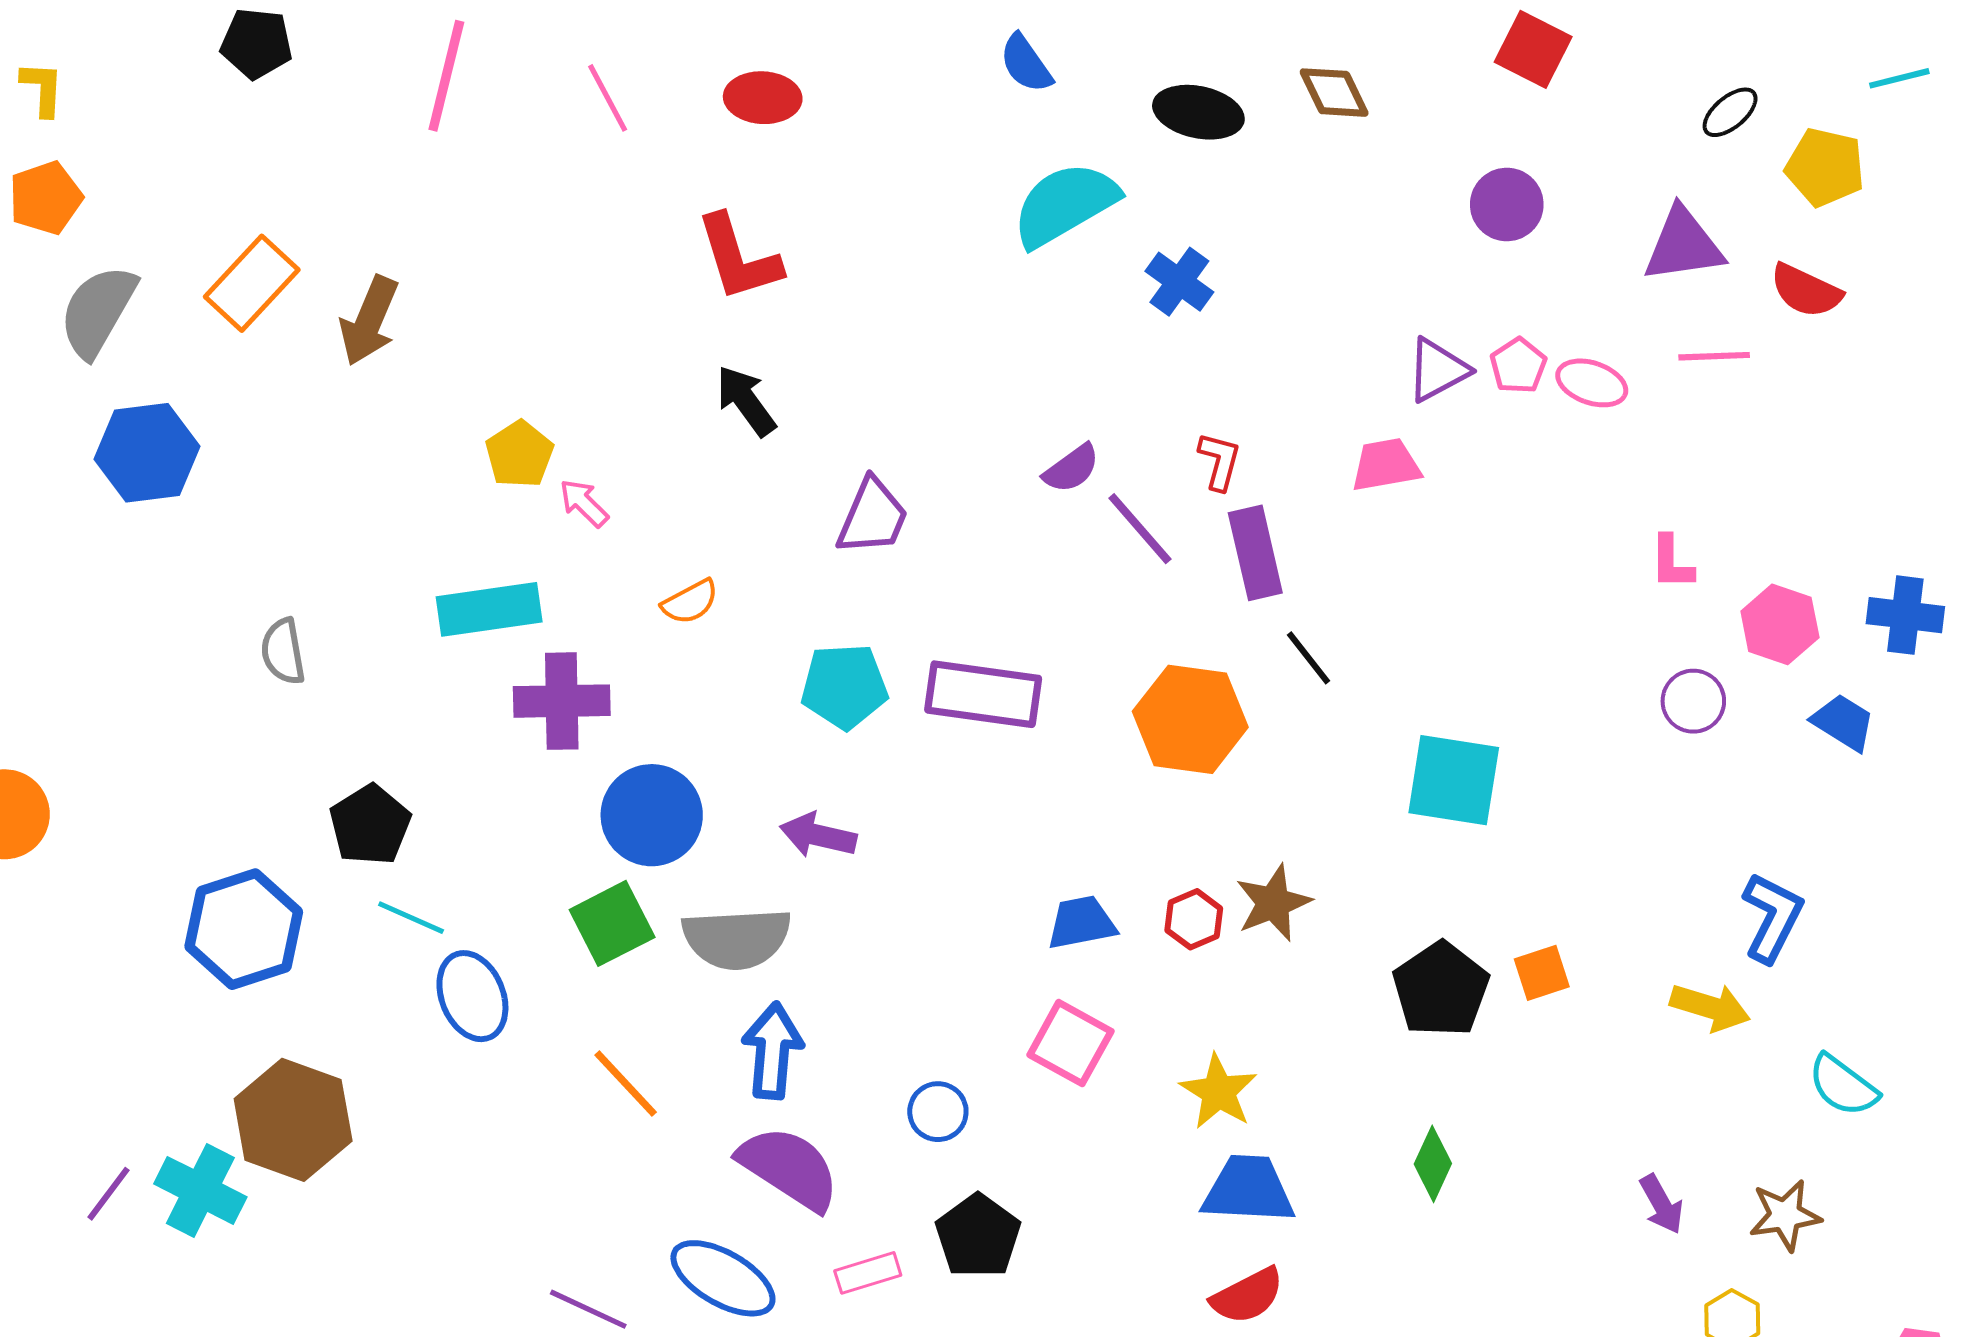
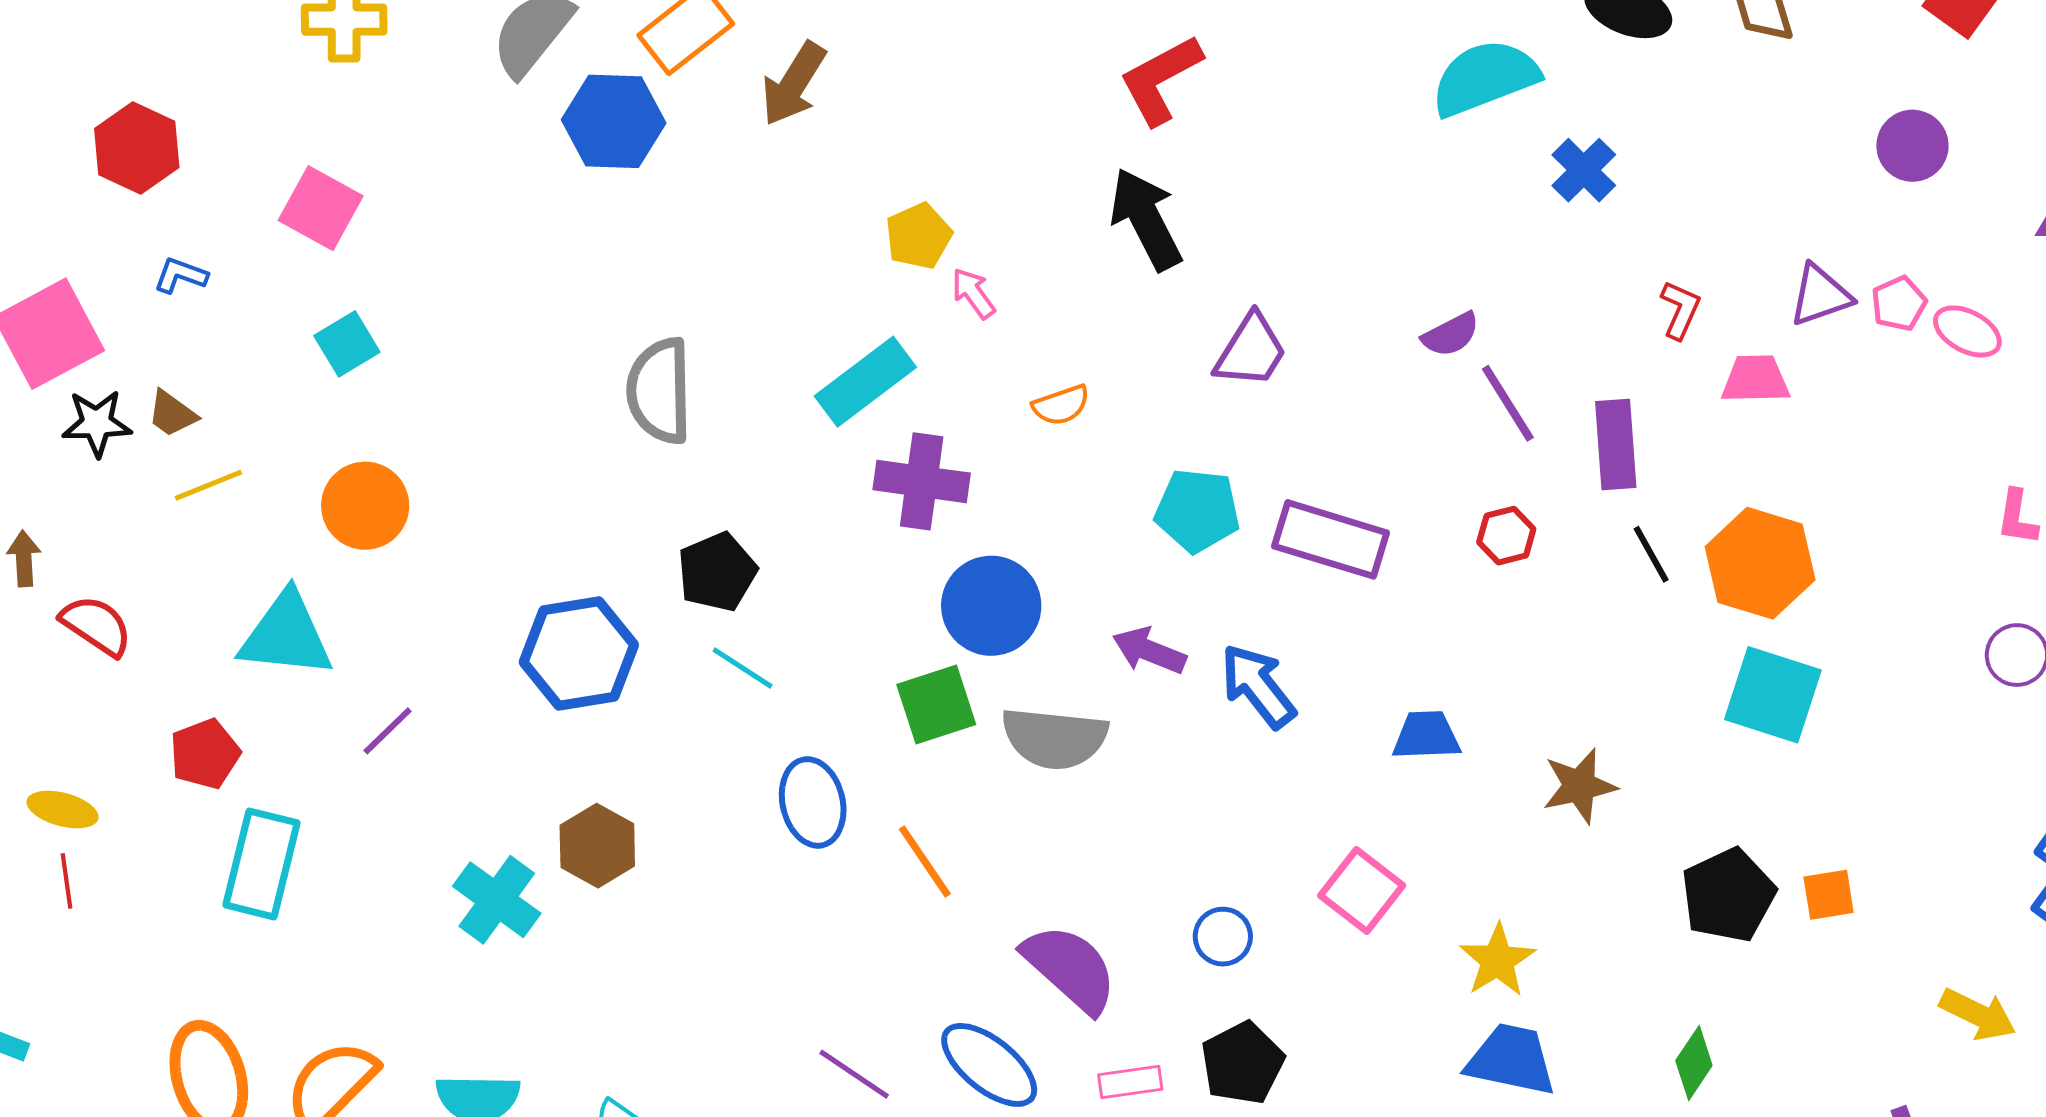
red L-shape: (738, 258) -> (1161, 80), turned 70
black arrow: (746, 401) -> (1146, 219), size x1.4
blue hexagon: (147, 453) -> (614, 121), moved
red L-shape: (1219, 461) -> (1680, 310), moved
cyan rectangle: (489, 609) -> (865, 382), turned -38
gray semicircle: (283, 652) -> (659, 391), size x1.6
orange hexagon: (1190, 719) -> (1760, 563), moved
red hexagon: (1194, 919) -> (1506, 536), moved
blue trapezoid: (1081, 923) -> (1426, 736), moved
blue ellipse: (472, 996) -> (813, 802), moved
yellow arrow: (1710, 1007) -> (1978, 1014), moved
blue arrow: (773, 1051) -> (1258, 686), moved, turned -52
brown hexagon: (293, 1120) -> (597, 846), size x0.7
purple line: (108, 1194) -> (388, 731), moved

